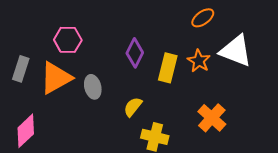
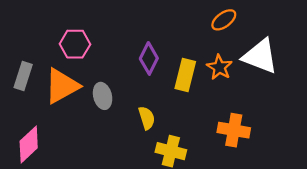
yellow semicircle: (133, 107) -> (147, 118), turned 125
orange cross: (212, 118) -> (234, 130), turned -32

